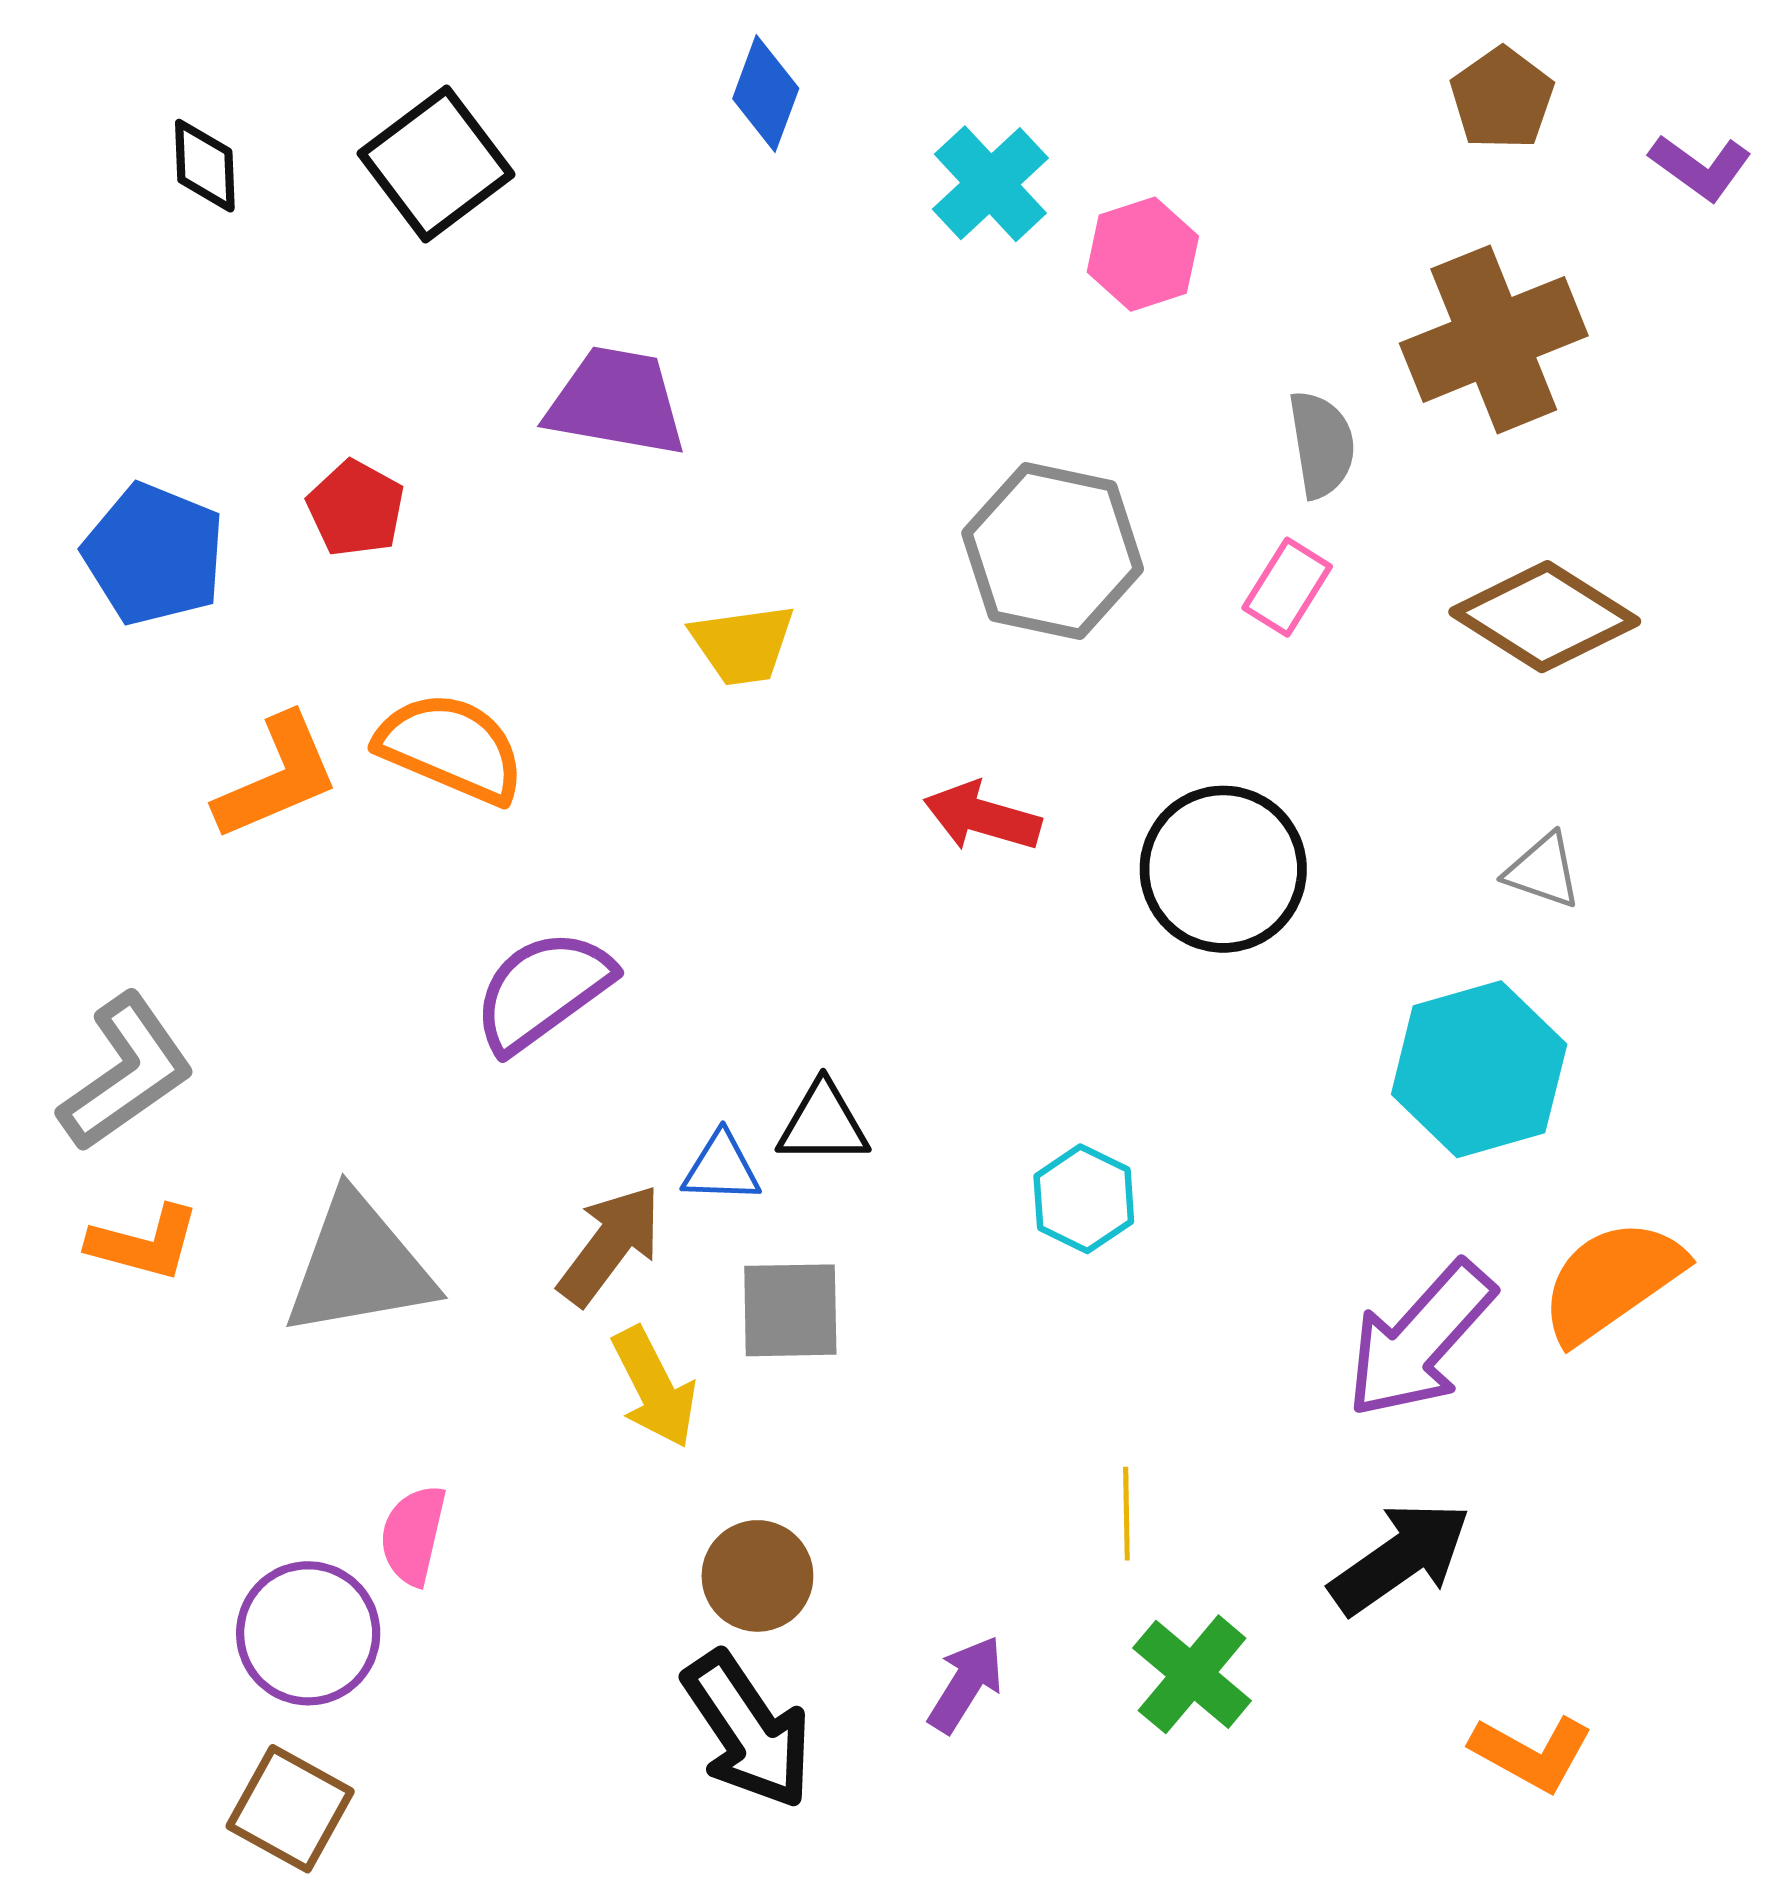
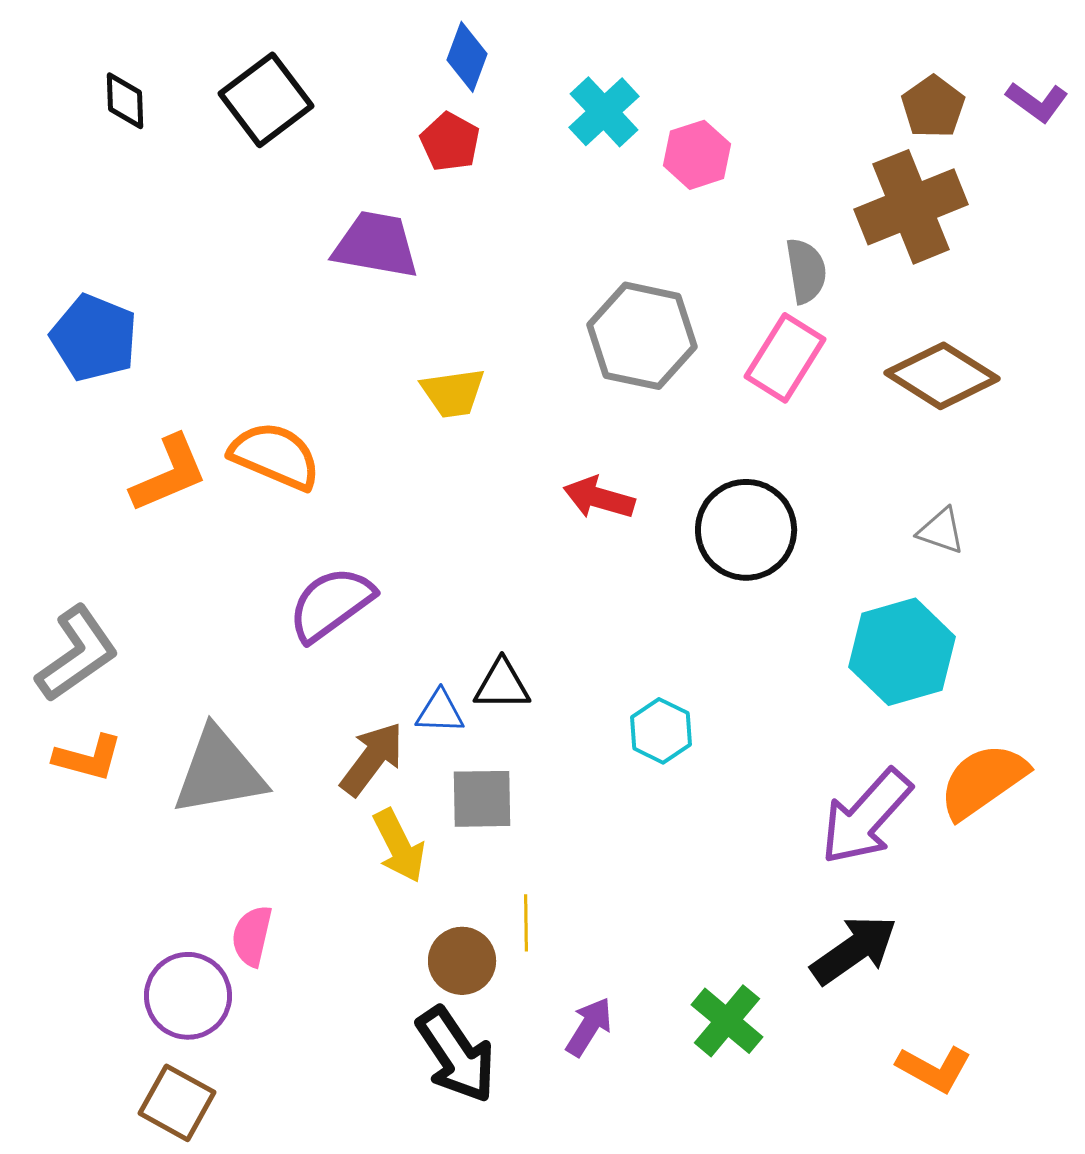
brown pentagon: (1502, 98) -> (933, 107), moved
red pentagon: (356, 508) -> (450, 142), moved
pink rectangle: (1287, 587) -> (785, 358), size x1.5
yellow line: (1126, 1514) -> (526, 923), moved

